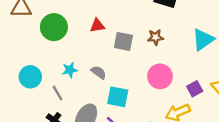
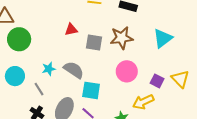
green circle: (54, 27) -> (19, 39), moved
brown star: (155, 37) -> (122, 38), size x1.6
gray semicircle: (99, 72) -> (74, 70), size x1.5
purple square: (195, 89) -> (157, 81), turned -32

